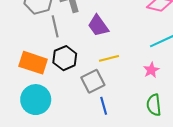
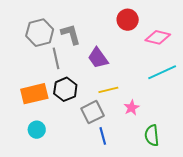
orange rectangle: (33, 63) -> (34, 94), turned -32
pink star: (151, 70) -> (131, 108), moved
cyan circle: (36, 100) -> (37, 130), size x0.6

